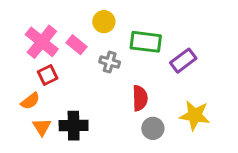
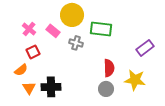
yellow circle: (104, 22) -> (72, 15), size x1.5
pink cross: (42, 42) -> (29, 29), size x0.6
purple rectangle: (183, 61) -> (145, 48), moved
red semicircle: (140, 98) -> (109, 68), moved

